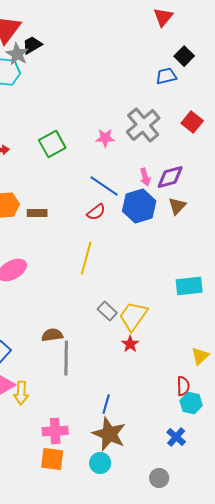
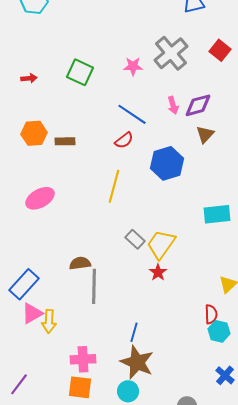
green square: (52, 144) -> (80, 72), turned -36
blue hexagon: (139, 206) -> (167, 163), moved
blue cross: (176, 437) -> (225, 375), moved

